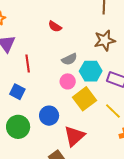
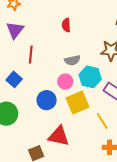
red semicircle: (55, 26) -> (66, 25), turned 40
blue circle: (49, 116) -> (47, 100), moved
red triangle: (74, 136) -> (59, 136), turned 40

